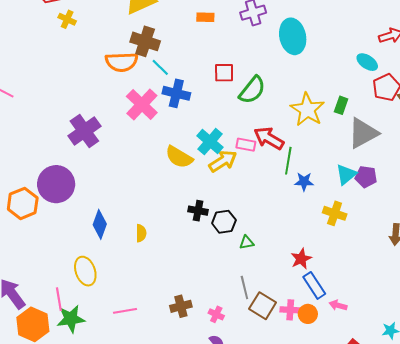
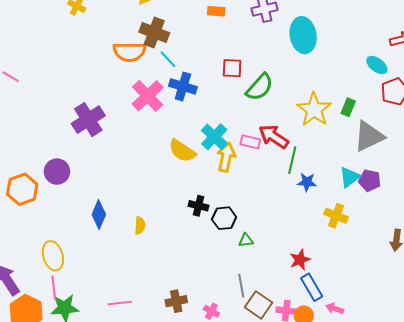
yellow arrow: (223, 161) -> (226, 157), turned -48
purple circle: (56, 184) -> (57, 172), size x0.7
yellow ellipse: (85, 271) -> (53, 256), moved

